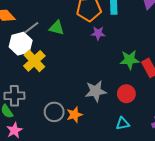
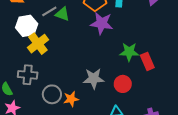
gray line: (31, 28) -> (49, 11), moved
purple star: (98, 33) -> (102, 23), size x1.6
gray cross: (14, 96) -> (28, 75), moved

